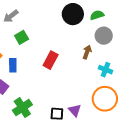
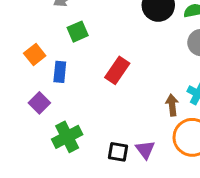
brown arrow: (87, 52) -> (172, 105), moved, turned -32

